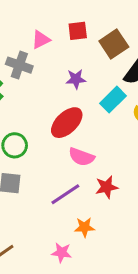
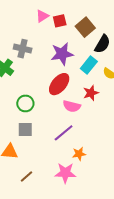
pink triangle: (41, 40) -> (42, 16), moved
purple star: (76, 79) -> (62, 54), size x1.6
red star: (107, 187) -> (91, 93), moved
pink star: (62, 253) -> (65, 173), size x1.5

